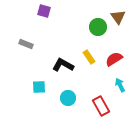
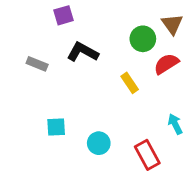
purple square: (44, 11) -> (63, 15), turned -32
red semicircle: (114, 59) -> (166, 64), moved
black L-shape: (63, 65) -> (83, 52), moved

